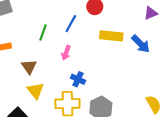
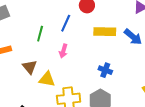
blue cross: (78, 79) -> (105, 70), moved
yellow triangle: (35, 91) -> (47, 79), moved, turned -36

